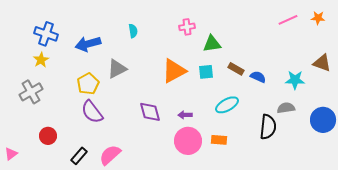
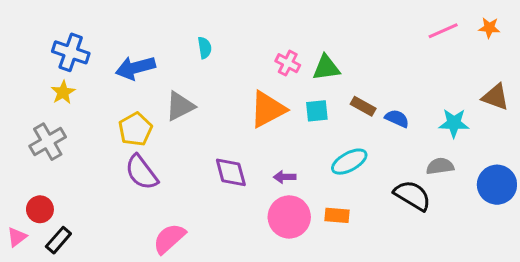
pink cross: (187, 27) -> (288, 63), moved, turned 35
black semicircle: (268, 127) -> (412, 195), turned -65
red circle: (48, 136) -> (40, 209), moved
black rectangle: (79, 156) -> (58, 240), moved

